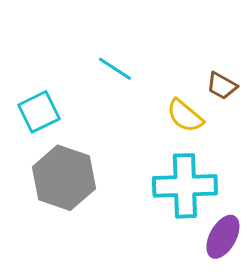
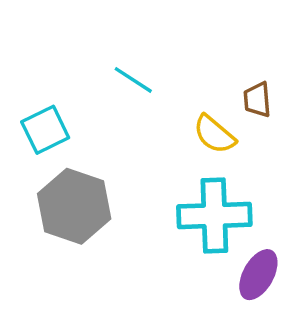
brown trapezoid: (222, 86) -> (257, 100), turned 56

